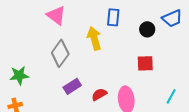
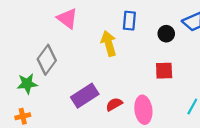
gray diamond: (60, 53) -> (47, 60), moved
purple rectangle: (72, 86) -> (85, 96), size x1.4

